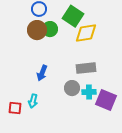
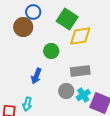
green circle: (50, 29) -> (51, 51), moved
brown circle: (37, 30) -> (23, 27), moved
cyan cross: (89, 92) -> (83, 95), turned -32

